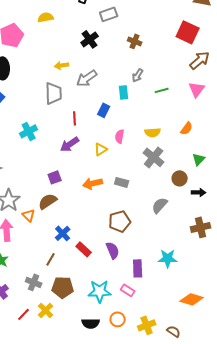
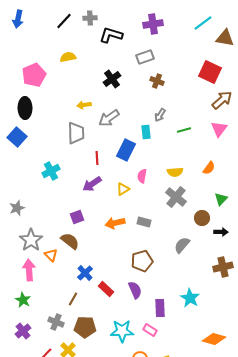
gray rectangle: (109, 14) -> (145, 57), moved
blue rectangle: (104, 110) -> (126, 150), size x1.5
brown semicircle: (48, 201) -> (70, 241), turned 72
cyan star: (168, 258) -> (190, 298), turned 30

